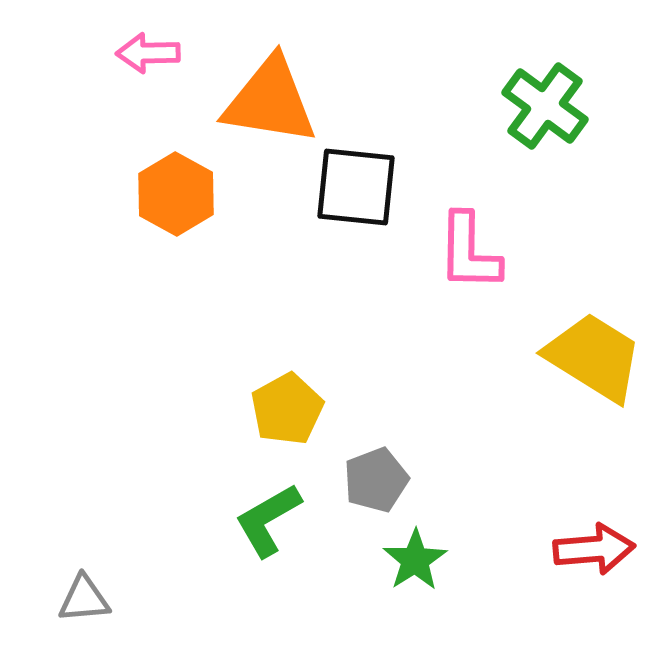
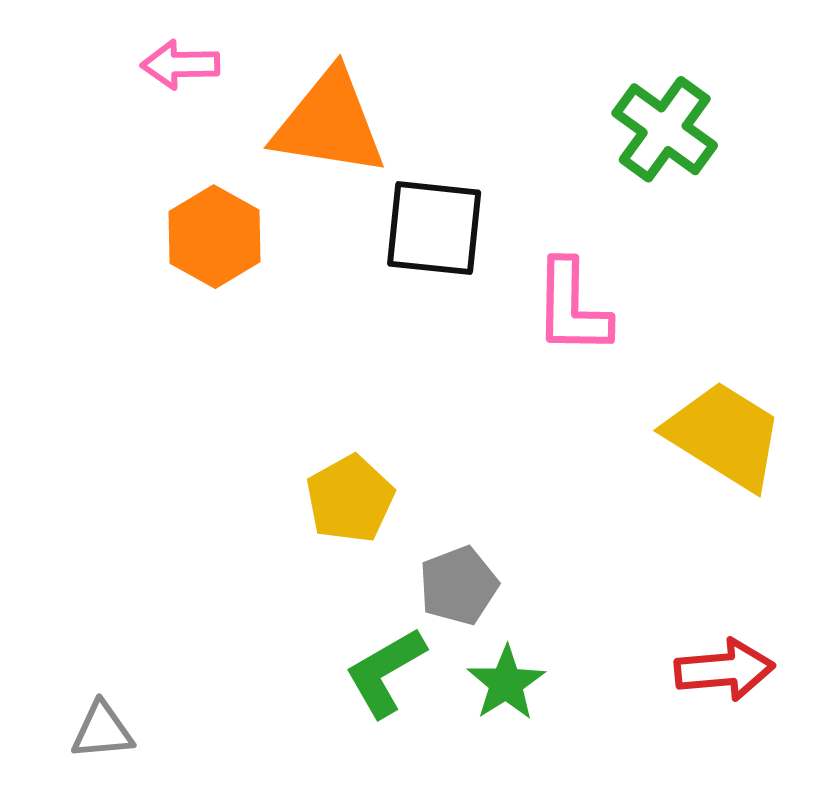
green L-shape: (268, 520) -> (385, 672), moved

